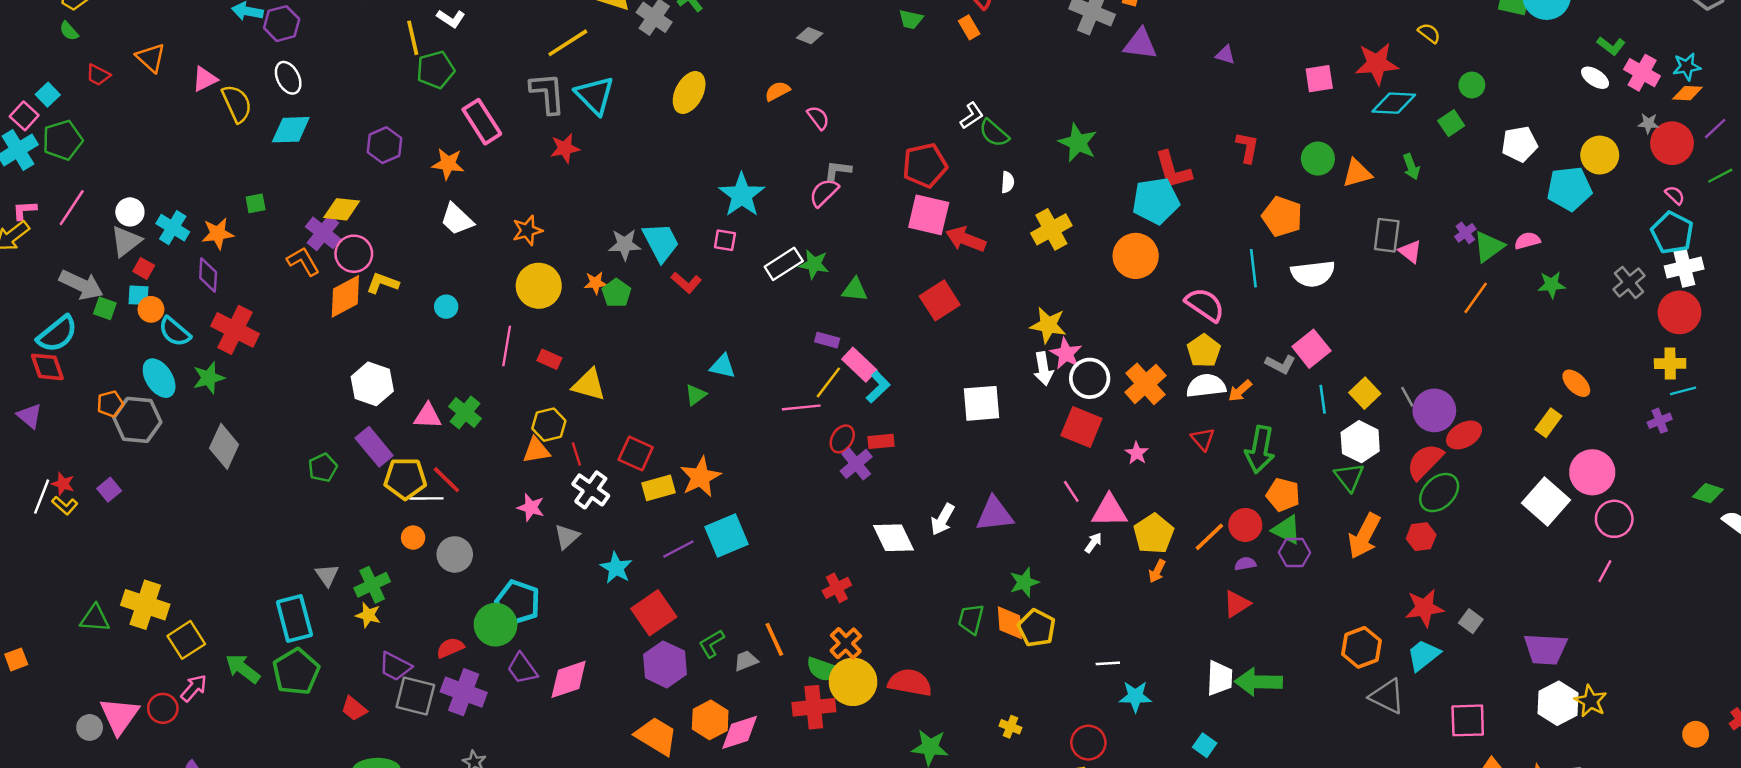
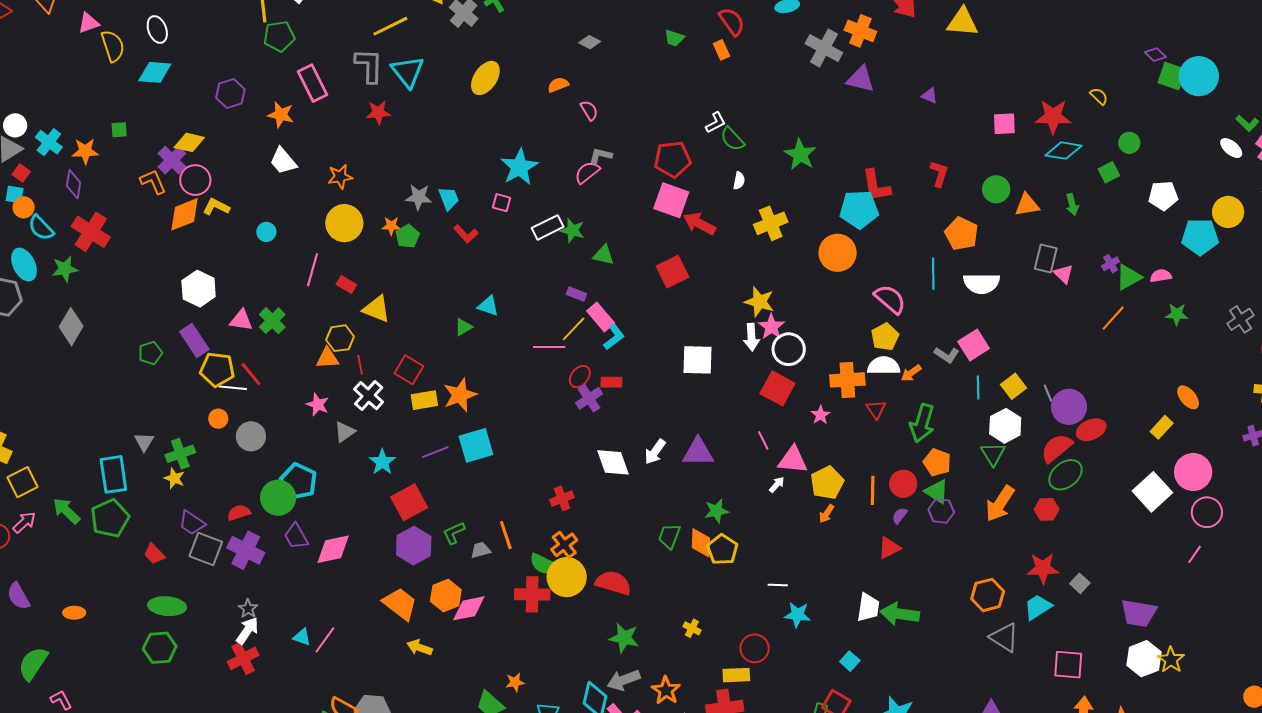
cyan trapezoid: (661, 242) -> (449, 198), size x0.7
orange cross: (1145, 384) -> (847, 380), moved, turned 32
orange line: (1209, 537) -> (873, 490), turned -52
purple semicircle: (1245, 564) -> (900, 516), turned -48

